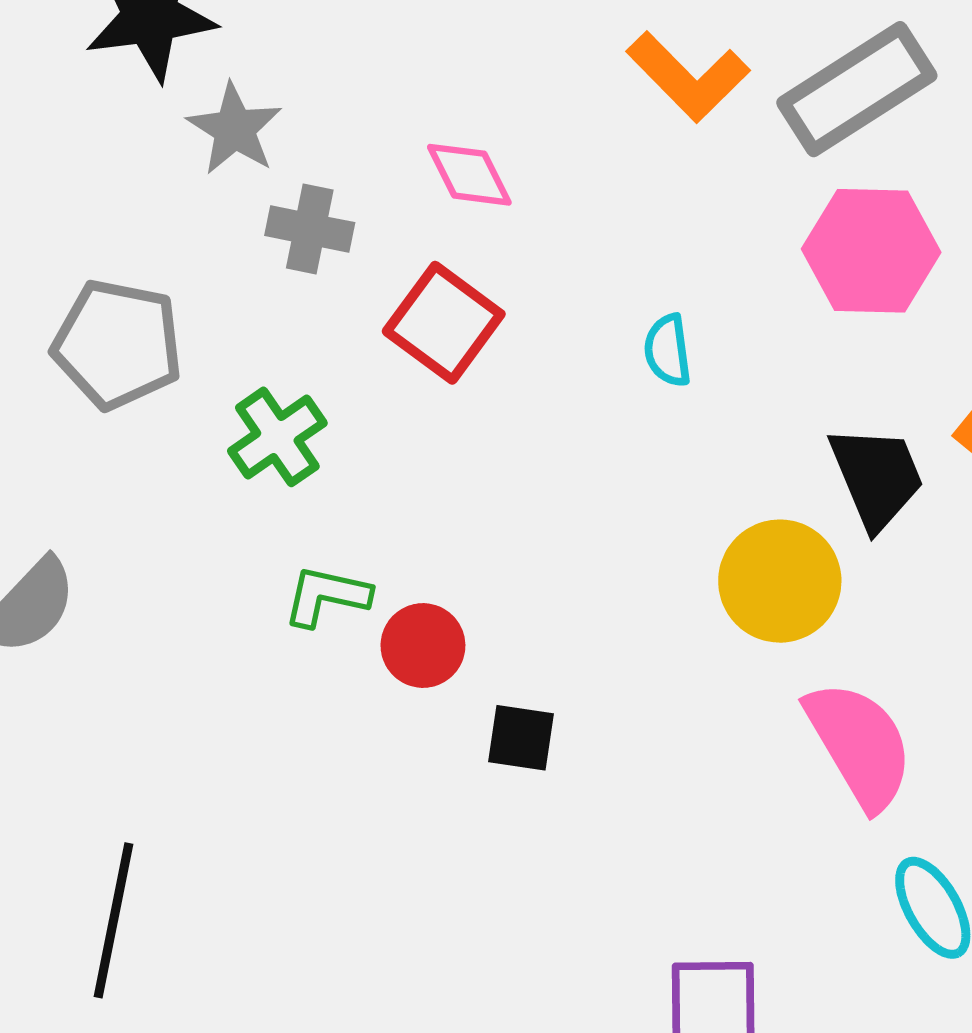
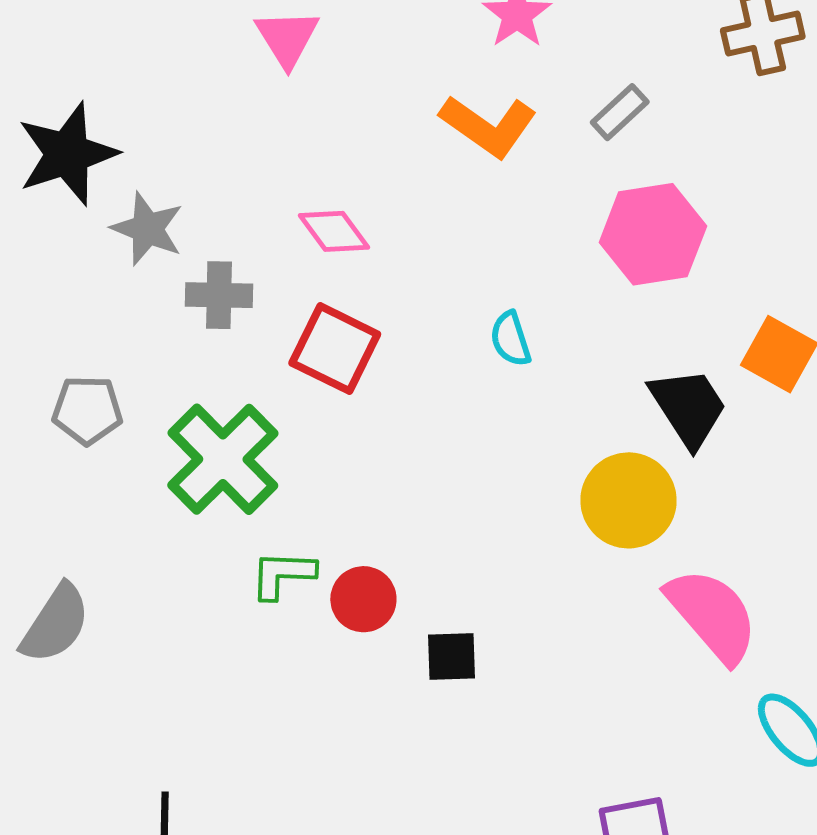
gray rectangle: (857, 89) -> (620, 112), size x0.5
gray pentagon: (117, 344) -> (87, 410), size x0.7
green cross: (277, 437) -> (223, 459), size x1.5

